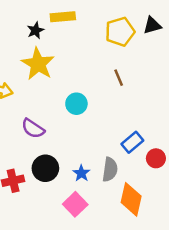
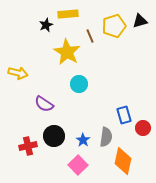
yellow star: (38, 64) -> (67, 52), moved
brown line: (119, 78) -> (90, 36), moved
blue rectangle: (132, 142) -> (124, 115), turned -66

